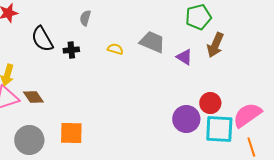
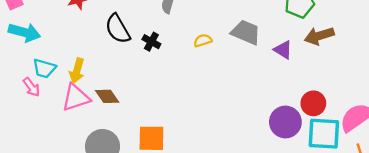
brown arrow: (215, 45) -> (319, 36), turned 50
yellow semicircle: (115, 49) -> (203, 40), turned -35
black cross: (71, 50) -> (151, 42), turned 35

